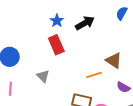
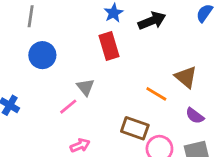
orange line: (94, 75) -> (156, 94), turned 42
pink line: (10, 89) -> (68, 107), moved, turned 40

